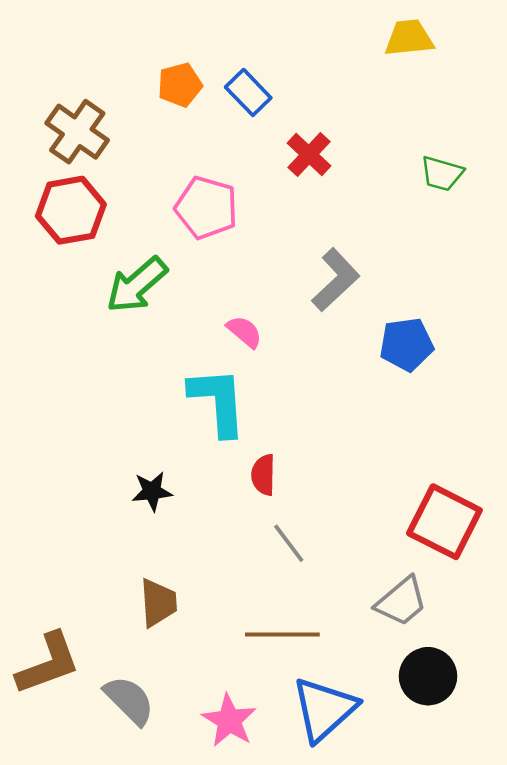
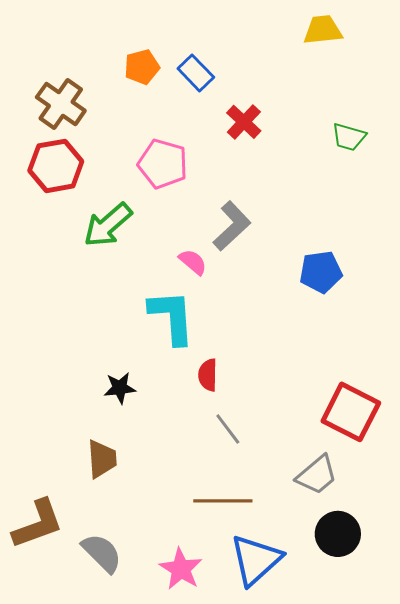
gray L-shape: (336, 280) -> (232, 226), moved
brown trapezoid: (158, 603) -> (102, 459), moved

